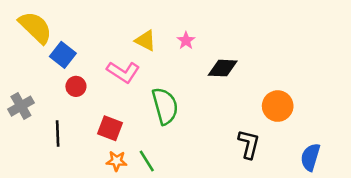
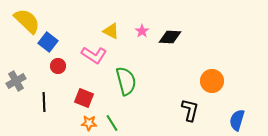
black diamond: (223, 68) -> (170, 37), moved

